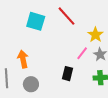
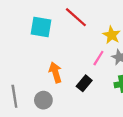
orange arrow: (23, 59) -> (55, 72), moved
black rectangle: (68, 74) -> (84, 83), turned 32

